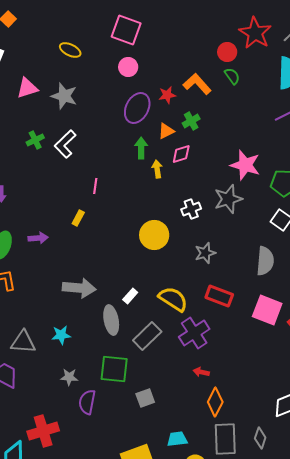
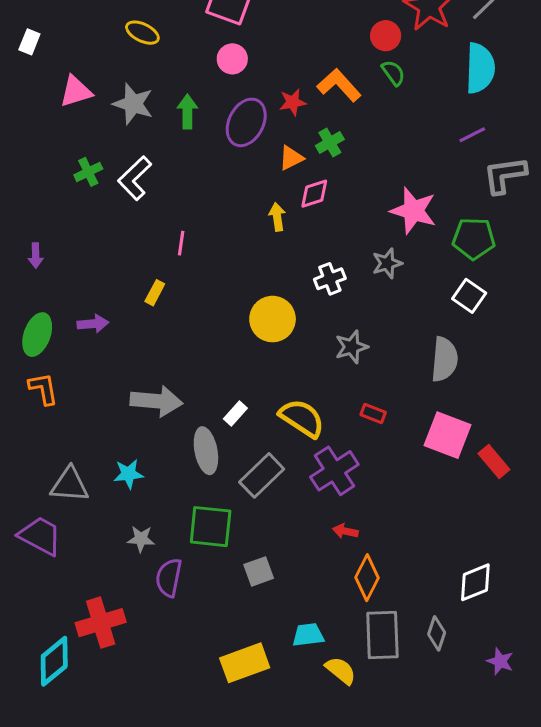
green arrow: (141, 148) -> (187, 112), moved
gray star: (228, 199) -> (387, 263), size x0.7
red rectangle: (219, 296) -> (373, 414), size x0.6

